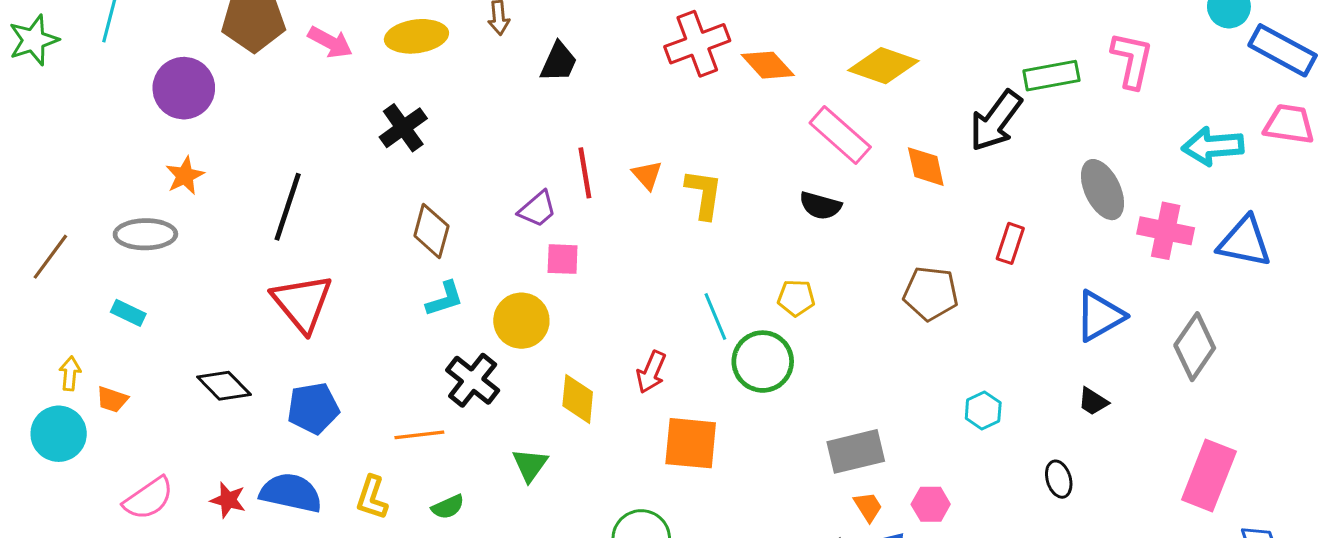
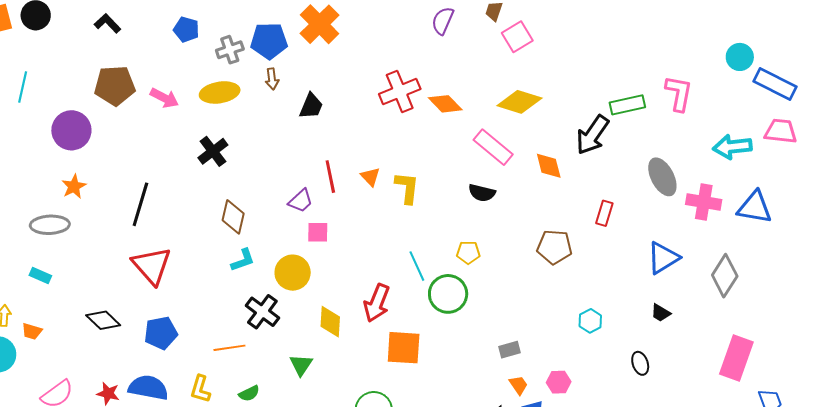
red arrow: (651, 372) -> (377, 303), size x1.4
gray rectangle: (856, 451) -> (510, 350), size x0.6

